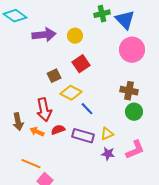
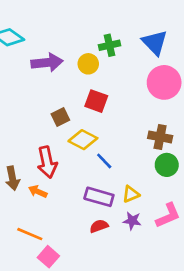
green cross: (102, 14) -> (110, 45), moved
red square: (81, 64) -> (96, 101), turned -36
red semicircle: (58, 130) -> (99, 226), moved

